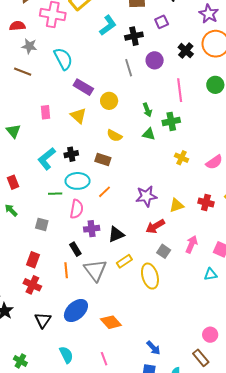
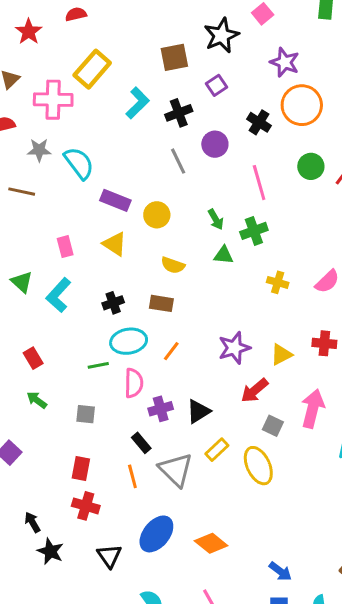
gray star: (29, 46) -> (39, 150), moved
cyan L-shape: (47, 159) -> (59, 295), moved
pink arrow: (192, 244) -> (313, 409), size x1.4

